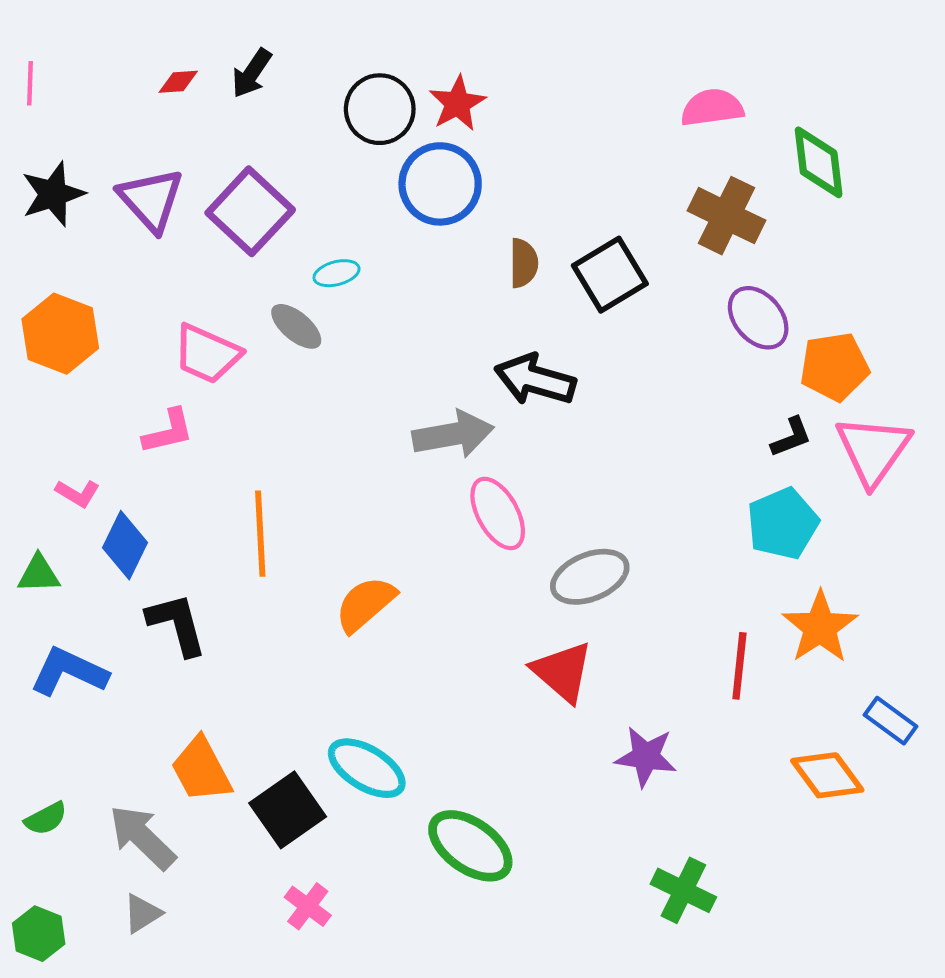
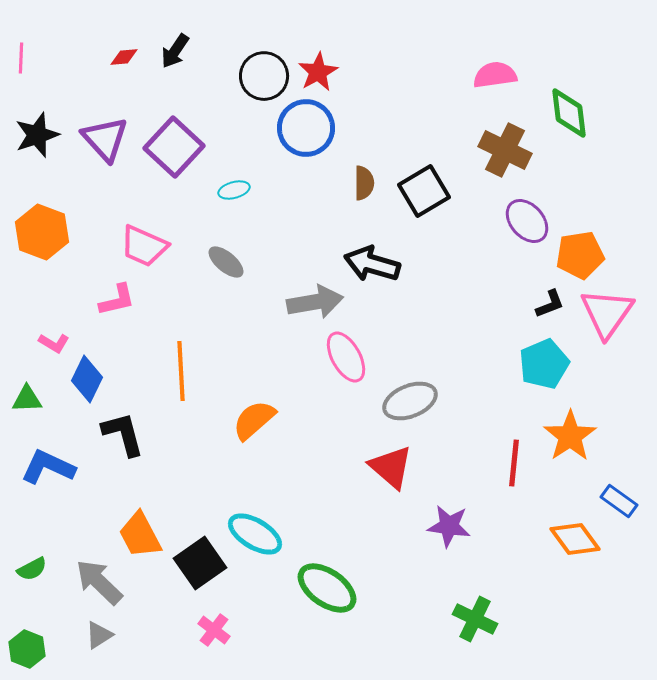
gray ellipse: (296, 326) -> (226, 262), moved

